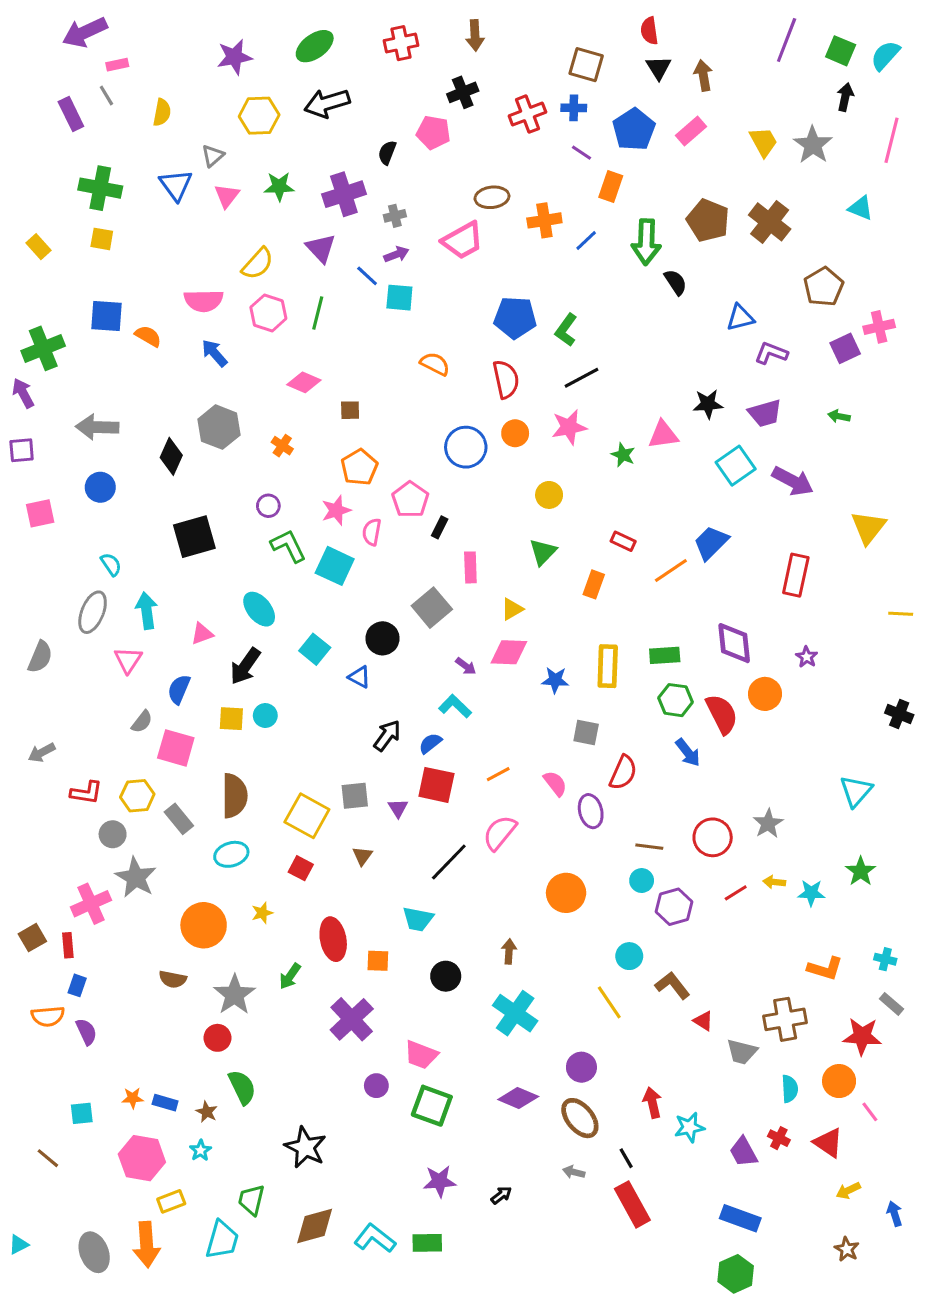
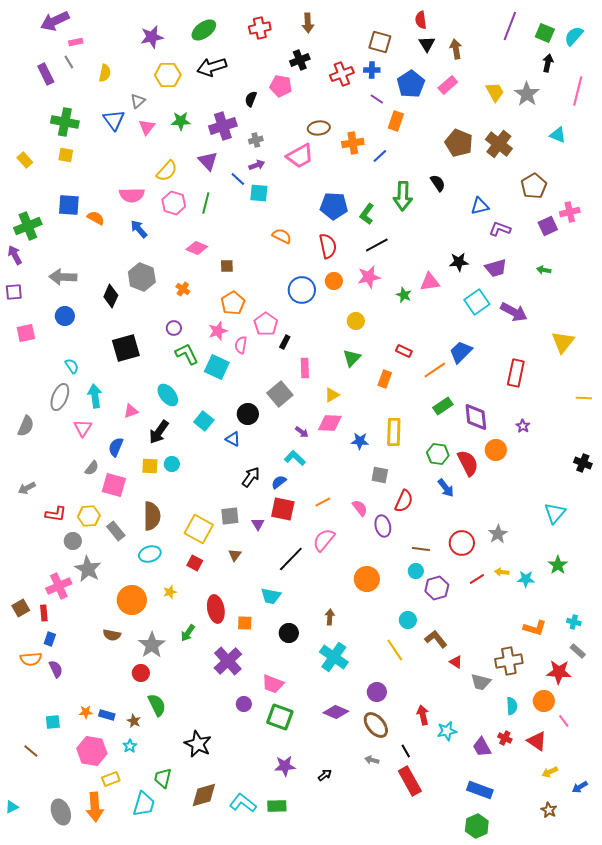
green arrow: (646, 242) -> (403, 196), moved
green rectangle: (665, 655) -> (443, 406), moved, turned -30
blue arrow: (895, 1214) -> (580, 787), turned -105

